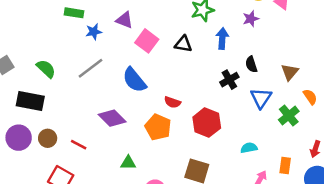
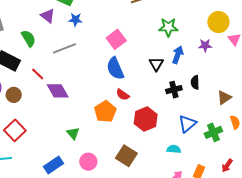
purple triangle: (124, 20) -> (48, 16), moved
black triangle: (183, 44) -> (156, 64), moved, turned 35
blue semicircle: (134, 80) -> (115, 68), moved
blue triangle: (261, 98) -> (187, 124), moved
purple diamond: (112, 118) -> (58, 91), moved
red line: (79, 145) -> (38, 74), moved
green triangle: (128, 163) -> (73, 133), turned 32

